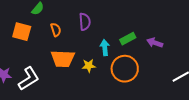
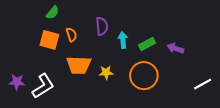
orange square: (22, 32) -> (49, 40), moved
cyan arrow: (105, 48) -> (123, 40), moved

